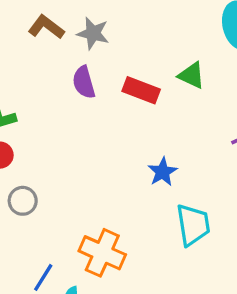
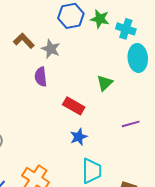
green triangle: (191, 75) -> (105, 83), turned 42
red rectangle: (141, 90) -> (74, 106), moved

